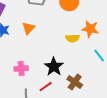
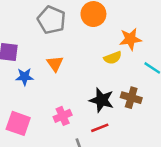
brown cross: (75, 82) -> (131, 98), moved
red line: (46, 87) -> (100, 128), turned 32

